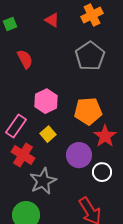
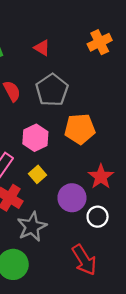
orange cross: (92, 15) -> (100, 42), moved
gray pentagon: (90, 56) -> (52, 90), moved
orange pentagon: (88, 111) -> (80, 129), moved

